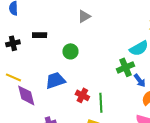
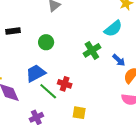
green cross: (125, 67) -> (92, 50), moved
green line: (101, 103) -> (48, 91), moved, turned -36

